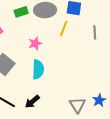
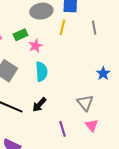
green rectangle: (21, 12) -> (20, 35), moved
blue star: (99, 100) -> (103, 73), moved

